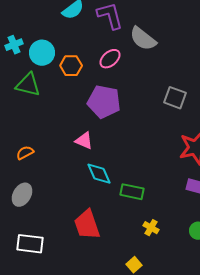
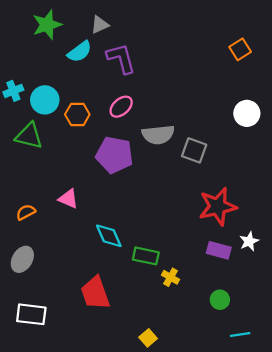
gray semicircle: (143, 39) -> (158, 135), moved, turned -44
pink triangle: (84, 141) -> (68, 199), moved
yellow cross: (151, 228) -> (171, 277), moved

